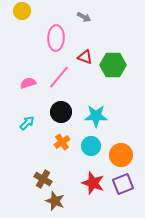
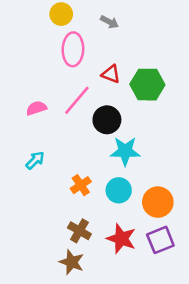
yellow circle: (22, 11) -> (61, 14), moved
black circle: (61, 112) -> (107, 120), moved
brown cross: (43, 179) -> (79, 231), moved

